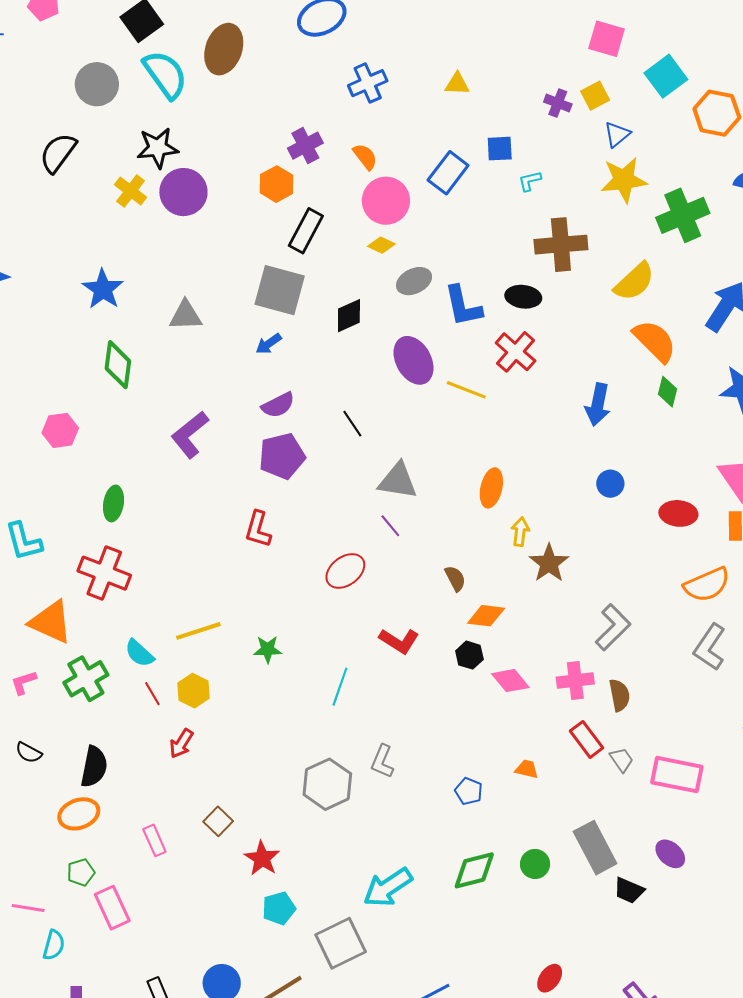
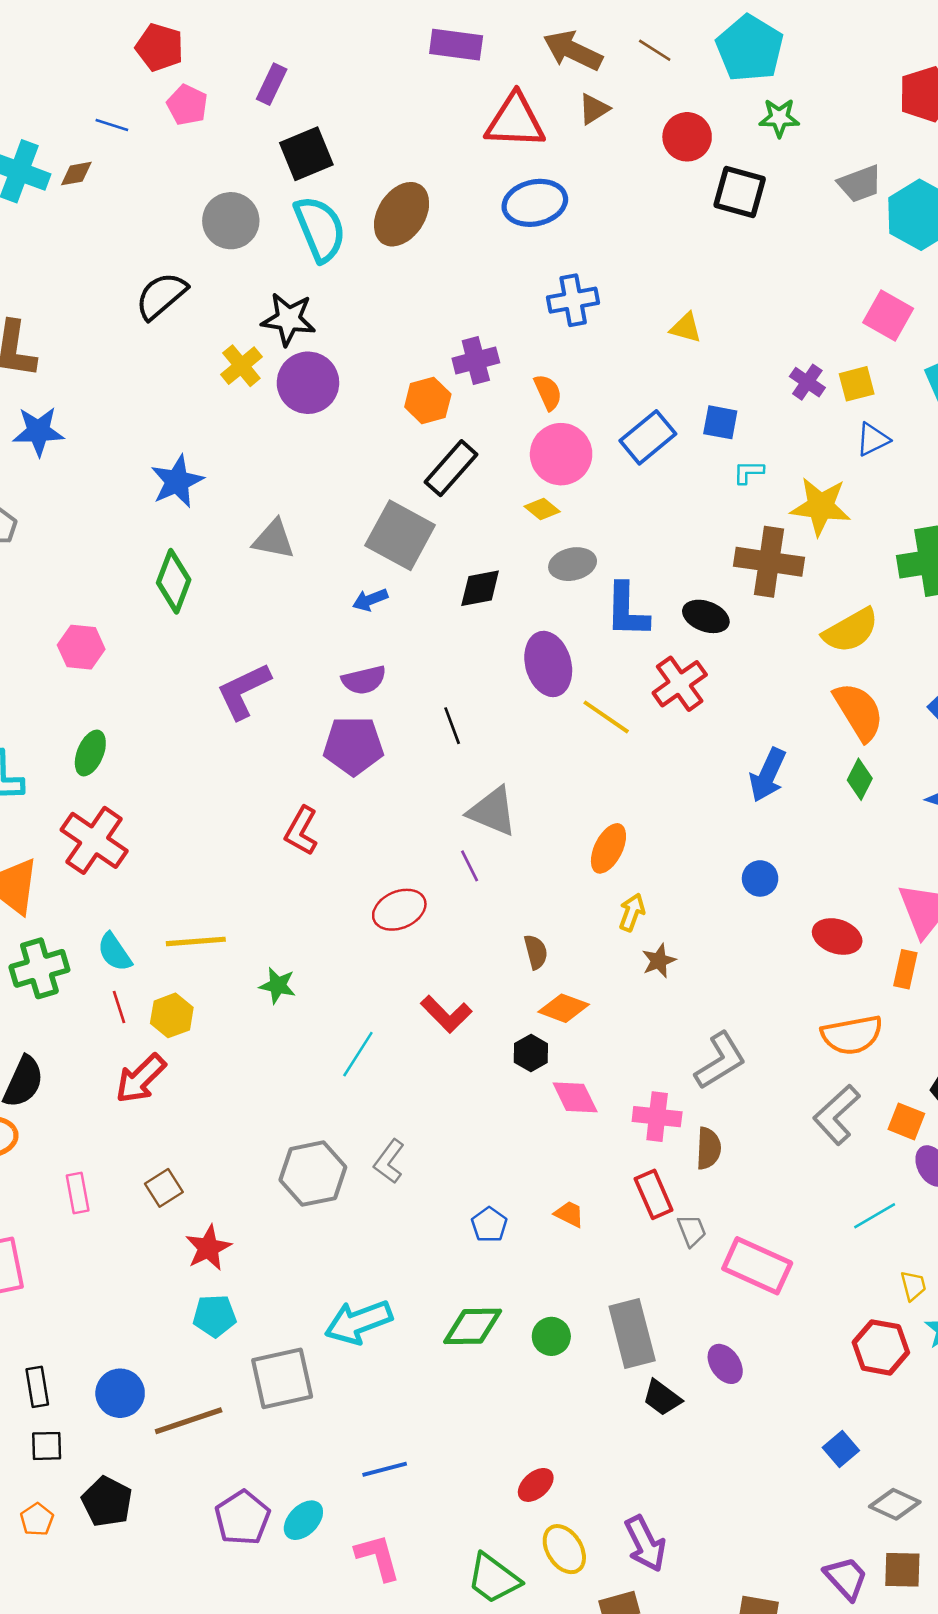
yellow star: (624, 180) -> (821, 506), moved
green ellipse: (113, 503) -> (90, 753), moved
brown star: (549, 563) -> (659, 961), size x0.7
red arrow: (181, 743) -> (141, 1079), size x1.4

